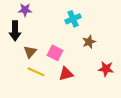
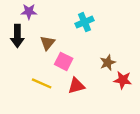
brown star: (89, 42) -> (108, 63), moved
brown triangle: (30, 52) -> (47, 43), moved

